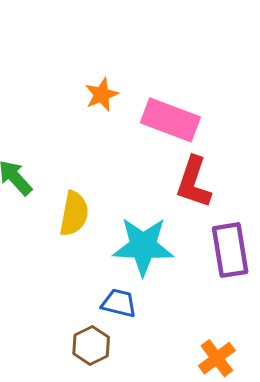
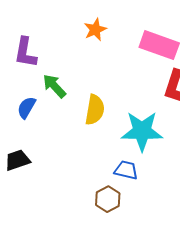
orange star: (102, 95) -> (95, 30), moved

